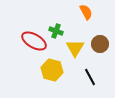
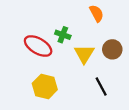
yellow hexagon: (52, 70) -> (45, 86), moved

